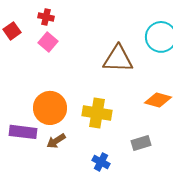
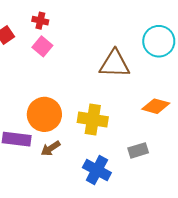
blue cross: (101, 162) -> (97, 170), size x1.5

